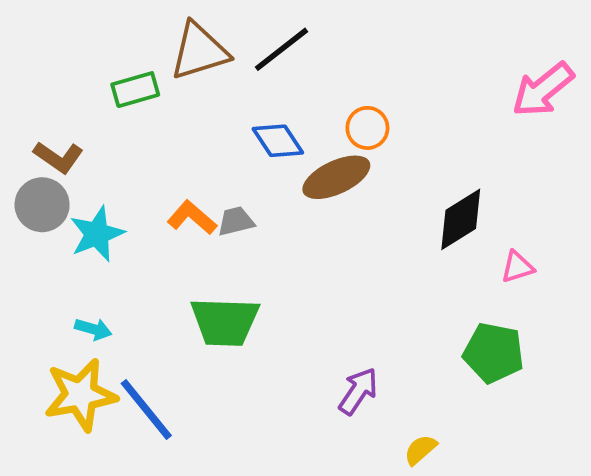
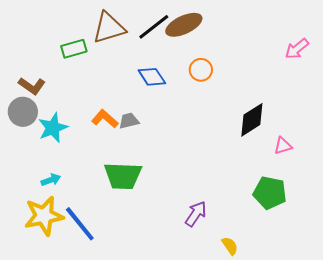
pink arrow: (543, 90) -> (297, 49), size x0.7
brown ellipse: (336, 177) -> (184, 25), moved
cyan arrow: (93, 329) -> (51, 180), turned -36
yellow semicircle: (420, 450) -> (230, 246), turned 96

